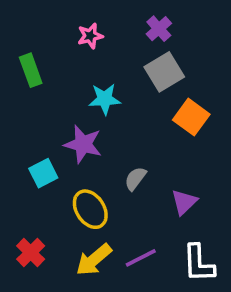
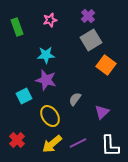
green rectangle: (31, 70) -> (17, 27), moved
cyan star: (105, 99) -> (46, 55), moved

